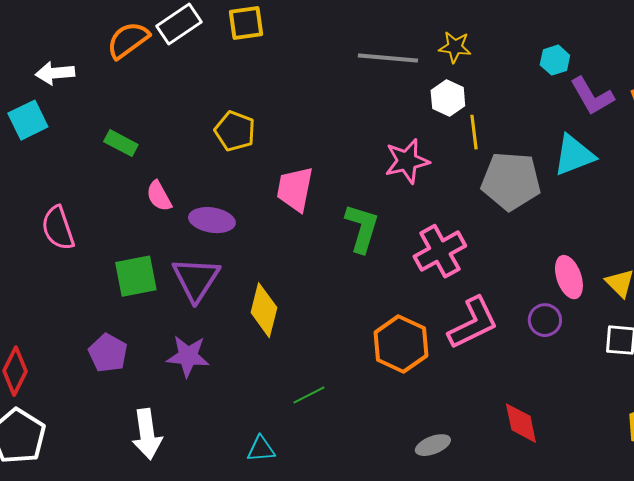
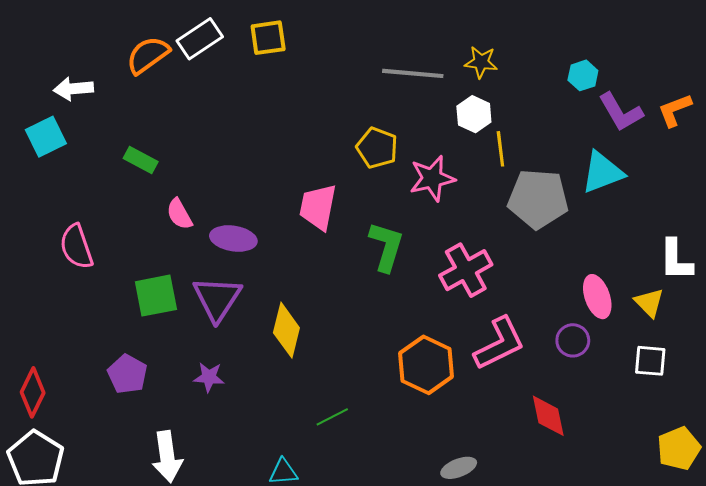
yellow pentagon: (235, 131) -> (377, 148), moved
purple star: (188, 356) -> (209, 377), size x0.7
red diamond: (521, 423) -> (548, 416), moved

